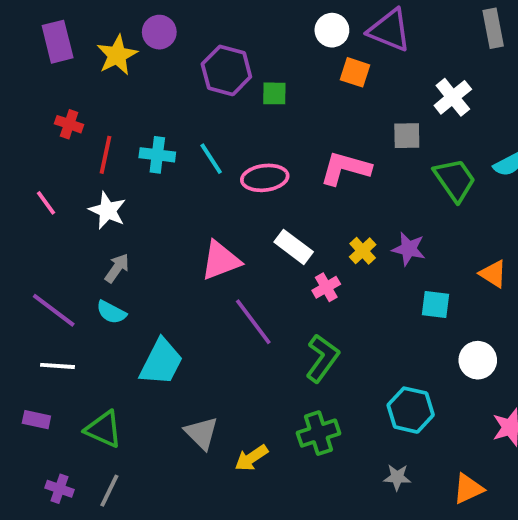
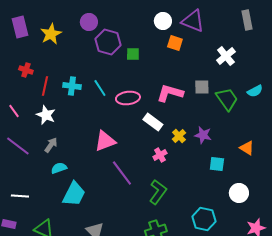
purple circle: (159, 32) -> (89, 22), moved
gray square: (407, 136) -> (202, 87), moved
white rectangle: (294, 247) -> (153, 122), moved
purple line: (54, 310) -> (18, 146), moved
cyan semicircle: (111, 312) -> (59, 168), moved, turned 133

